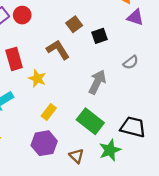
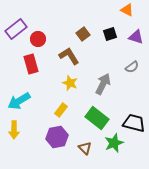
red circle: (22, 15) -> (38, 39), moved
purple triangle: (135, 17) -> (136, 37), moved
black square: (100, 36) -> (110, 34), moved
yellow star: (37, 79) -> (70, 83), moved

